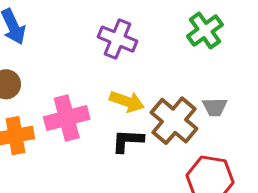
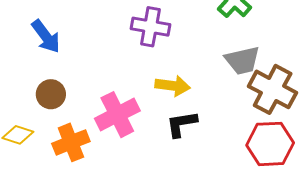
gray trapezoid: (215, 107) -> (242, 60), moved, size x1.4
brown cross: (174, 121) -> (273, 89), moved

